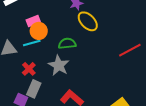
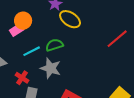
orange circle: (39, 31) -> (23, 21), moved
cyan line: (32, 43) -> (32, 51), moved

